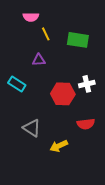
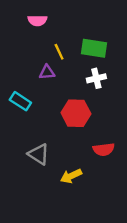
yellow line: (46, 34) -> (59, 52), moved
white cross: (87, 84) -> (96, 78), moved

